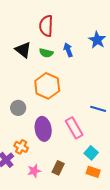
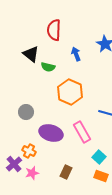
green semicircle: (46, 53) -> (48, 67), moved
orange hexagon: (47, 86) -> (70, 92), moved
purple ellipse: (43, 129) -> (51, 133), turned -65
pink star: (34, 171) -> (32, 173), moved

